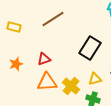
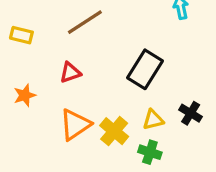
red triangle: (44, 59) -> (70, 73), moved
orange triangle: (47, 82) -> (75, 125), turned -30

